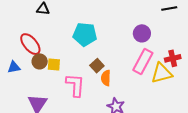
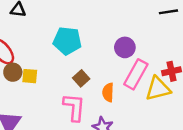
purple circle: (142, 33) -> (125, 47), moved
orange semicircle: (106, 78) -> (108, 92), moved
pink L-shape: (75, 85) -> (74, 107), moved

